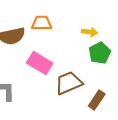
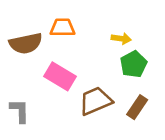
brown rectangle: (97, 100) -> (137, 107), moved

